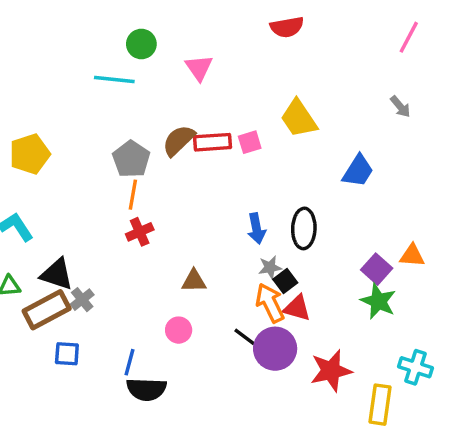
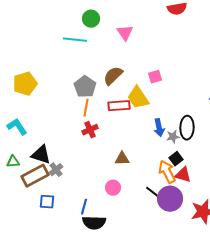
yellow trapezoid: (299, 118) -> (138, 98), moved
red rectangle: (212, 142) -> (119, 106), moved
gray star: (270, 267) -> (173, 137), moved

